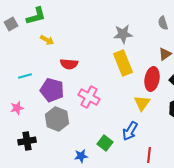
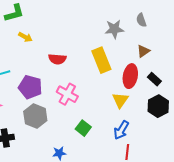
gray star: (123, 34) -> (114, 29), moved
red semicircle: (69, 64) -> (57, 59), moved
blue arrow: (130, 131) -> (121, 130), moved
green square: (105, 143) -> (83, 128), moved

